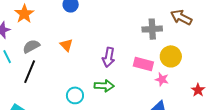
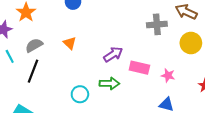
yellow circle: (171, 56) -> (191, 43), moved
purple arrow: (109, 57) -> (113, 54), turned -132
pink rectangle: (143, 64) -> (139, 68), moved

